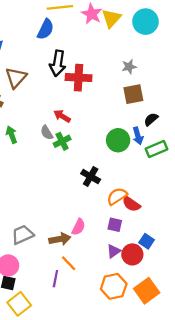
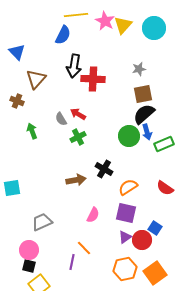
black semicircle: (151, 119) -> (144, 114), moved, size x1.6
gray semicircle: (47, 133) -> (61, 119), moved
red semicircle: (131, 204) -> (165, 188), moved
purple square: (115, 225) -> (126, 213), size x1.5
brown arrow: (60, 239) -> (76, 180), moved

